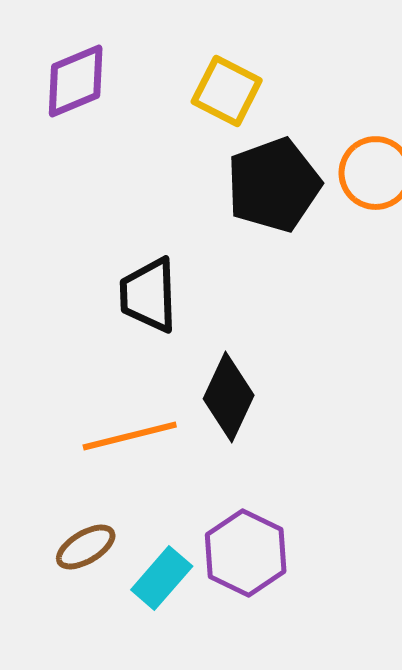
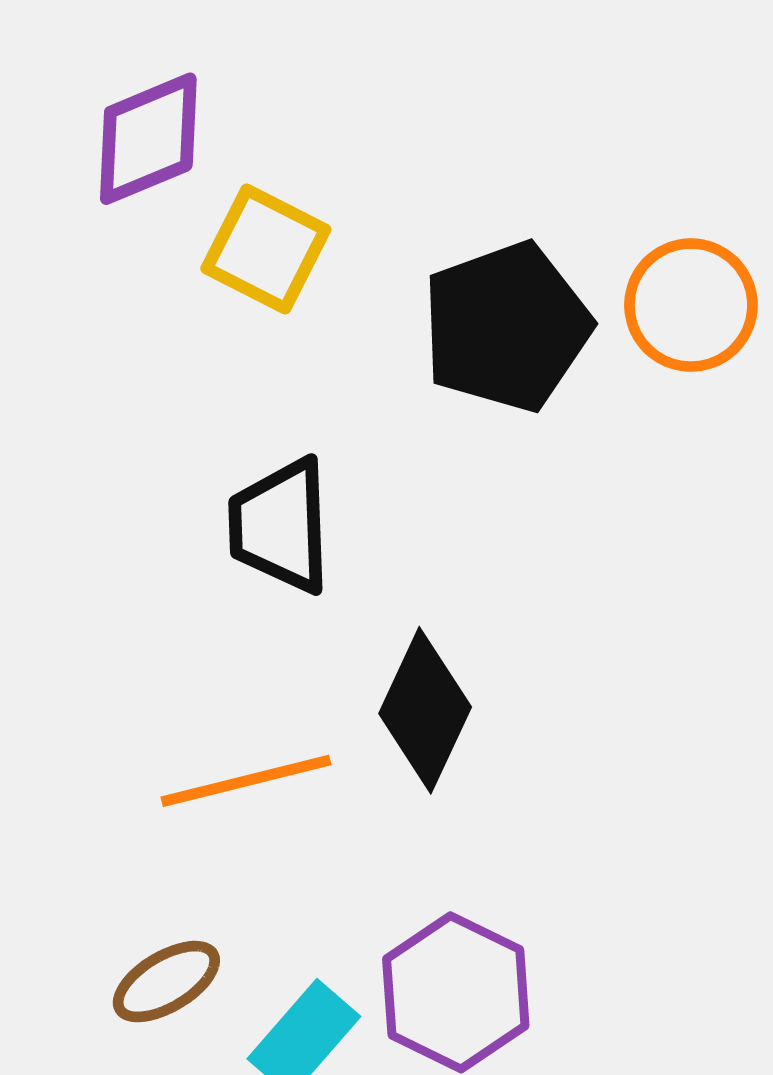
yellow square: (227, 91) -> (266, 249), moved

